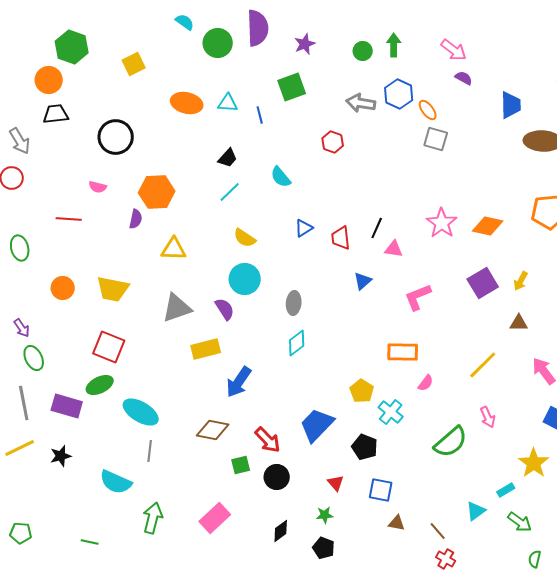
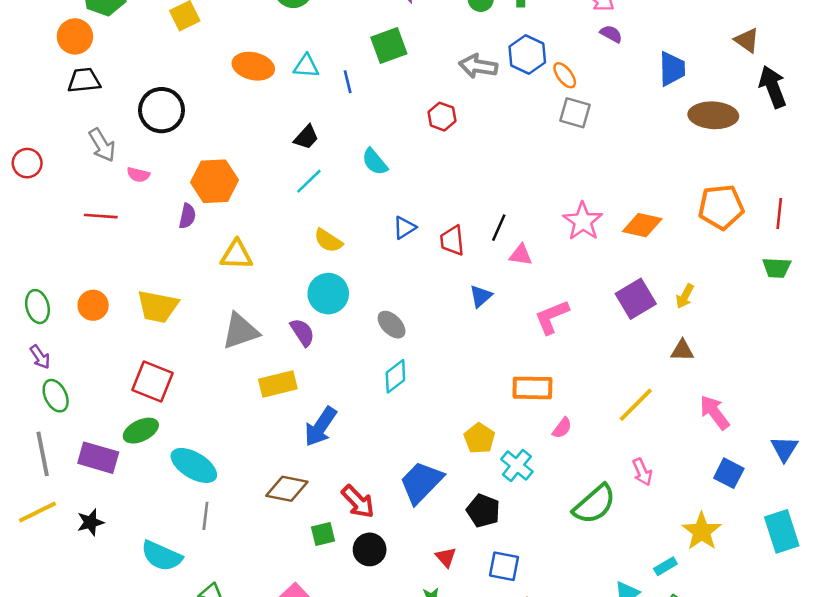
gray arrow: (20, 141) -> (102, 145), moved
green ellipse: (20, 248) -> (37, 307), moved
gray ellipse: (294, 303) -> (392, 325), turned -50

